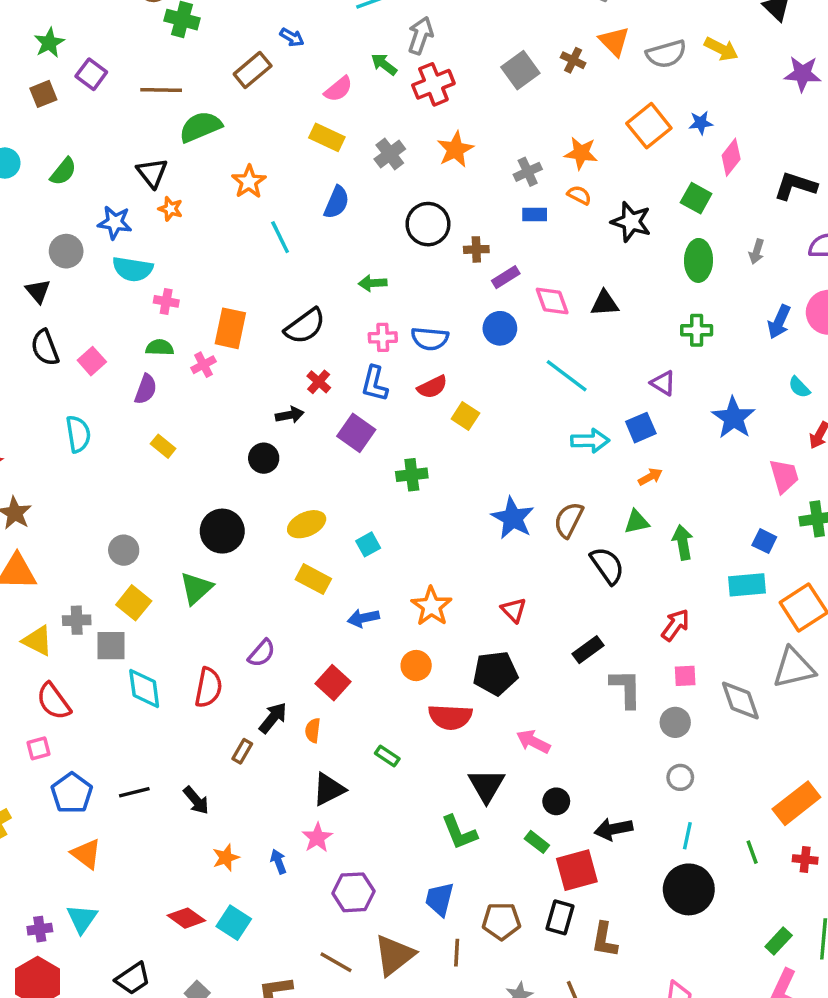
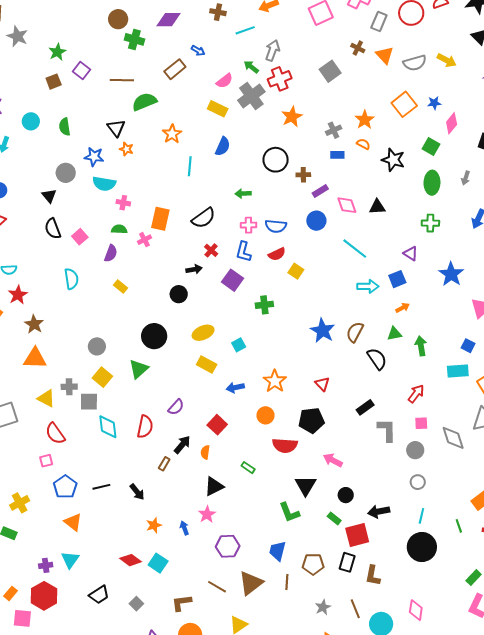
brown cross: (573, 60) -> (358, 48), moved
orange star: (581, 153) -> (365, 120), turned 30
gray cross: (390, 154) -> (251, 96), moved, size x1.5
green semicircle: (63, 171) -> (65, 127), turned 132
cyan line: (280, 237) -> (190, 166), turned 30

